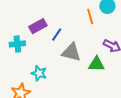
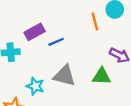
blue line: (57, 35) -> (56, 42), turned 32
gray triangle: (71, 52) -> (65, 76), moved

